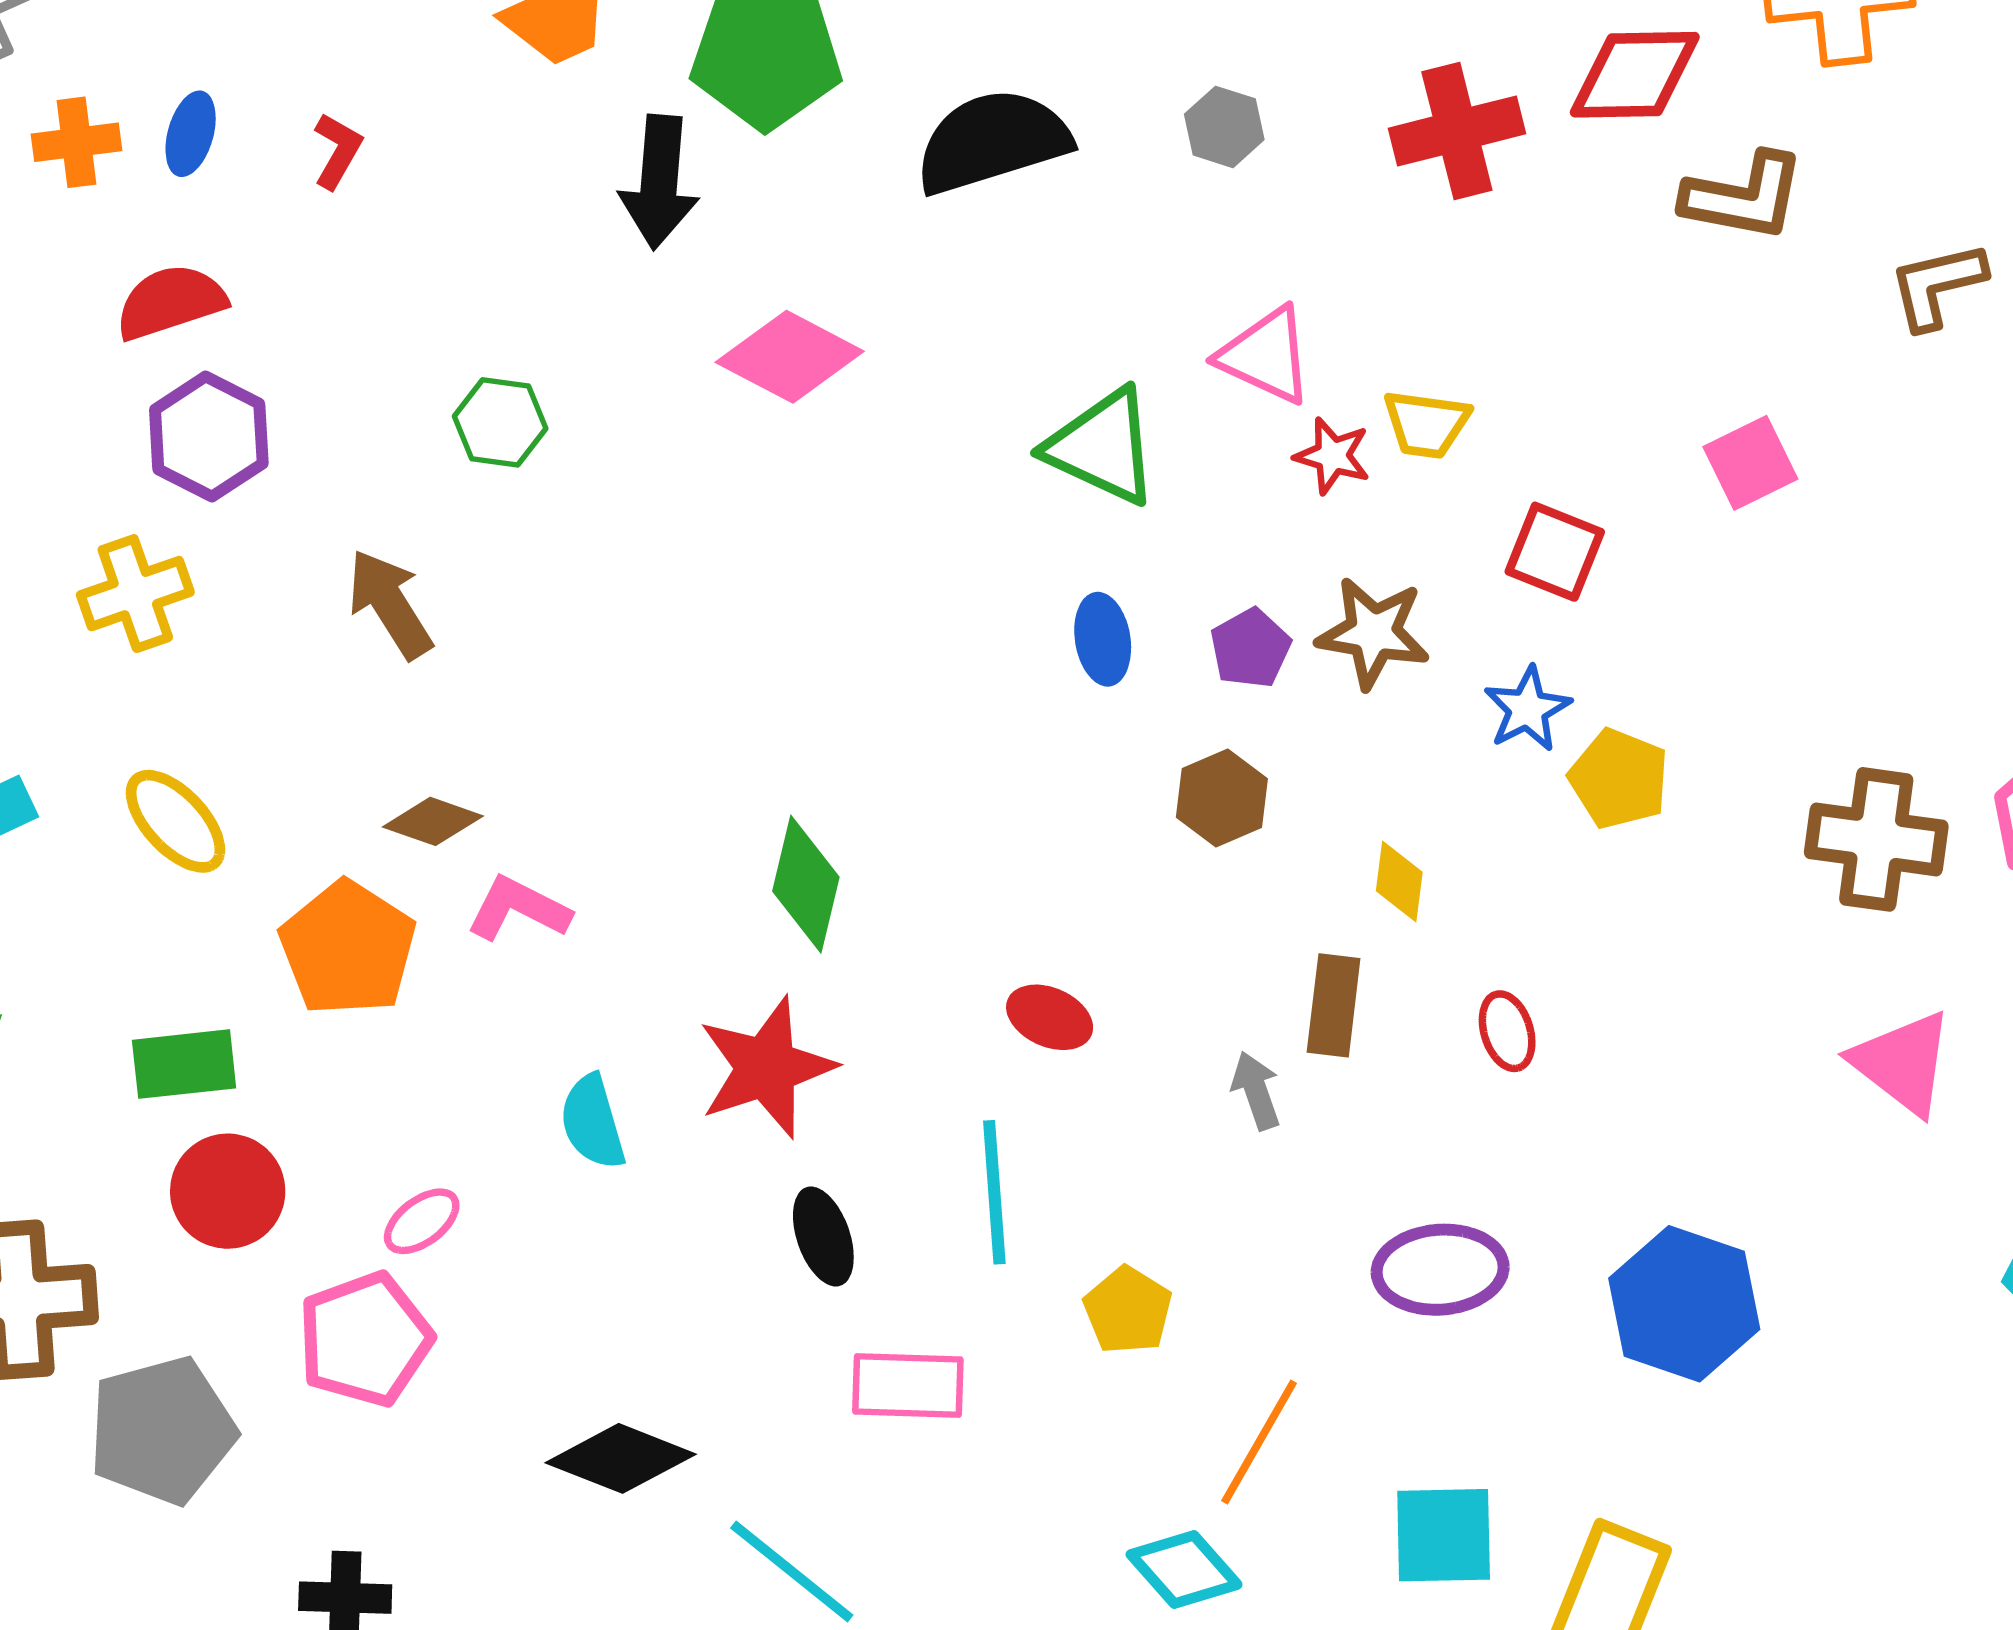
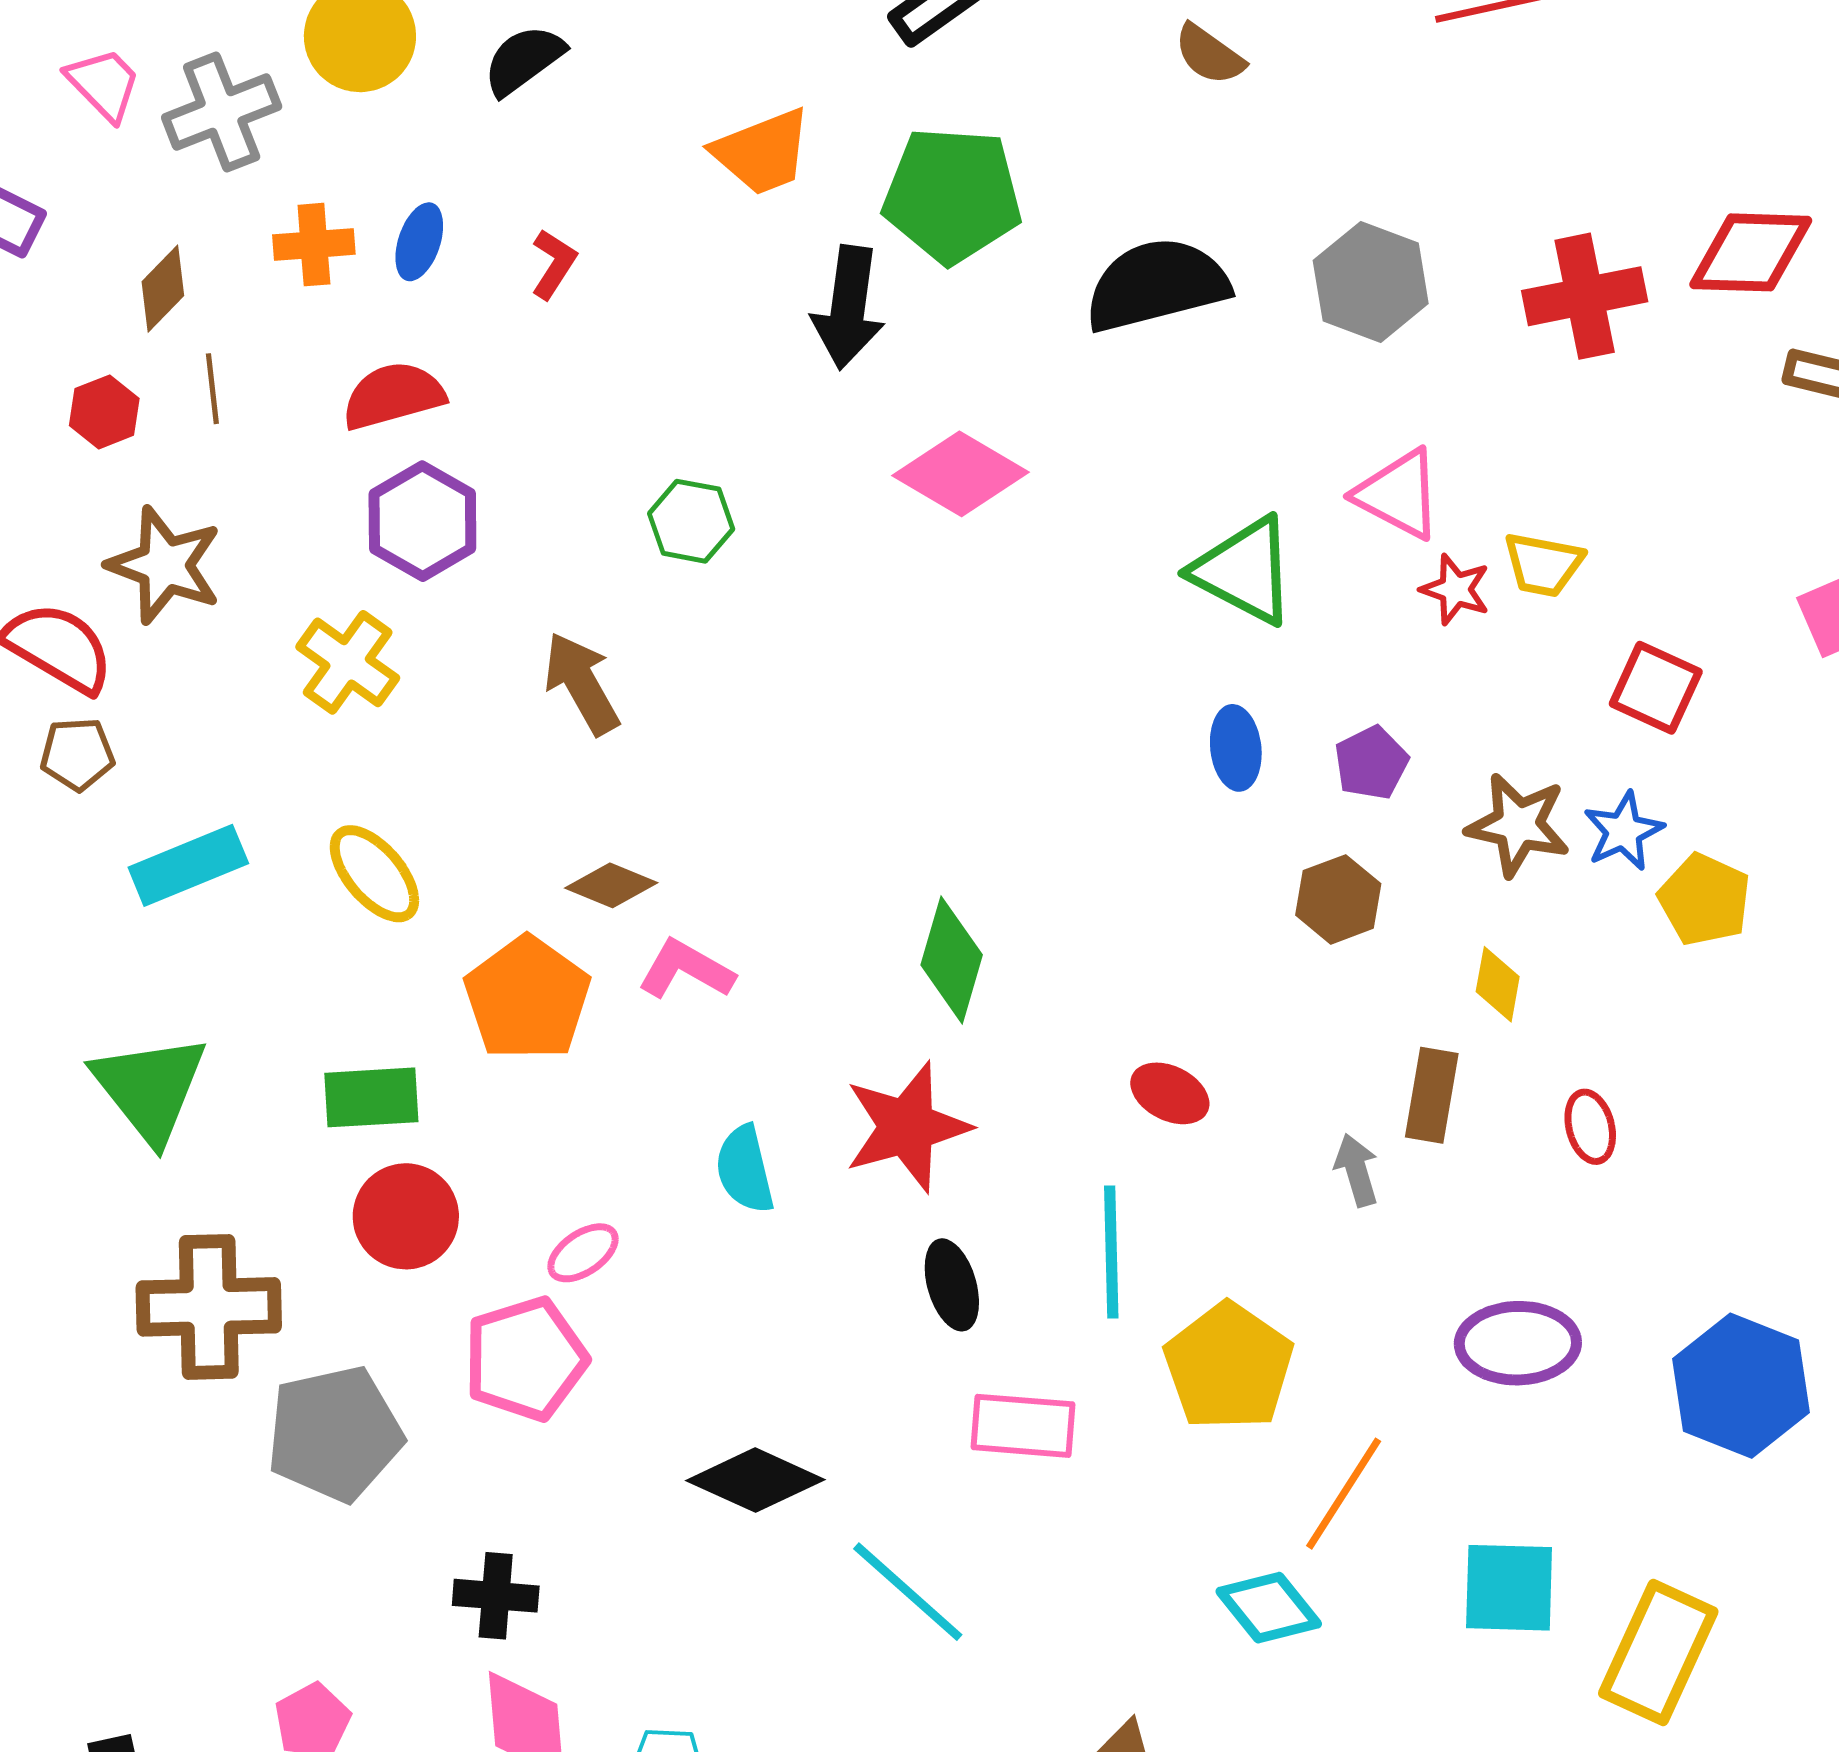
gray hexagon: (1224, 127) -> (1371, 282), size x1.6
yellow cross: (135, 594) -> (348, 662), turned -38
brown star: (1373, 633) -> (1518, 825), moved
yellow pentagon: (1128, 1310) -> (1229, 1367), size x1.6

